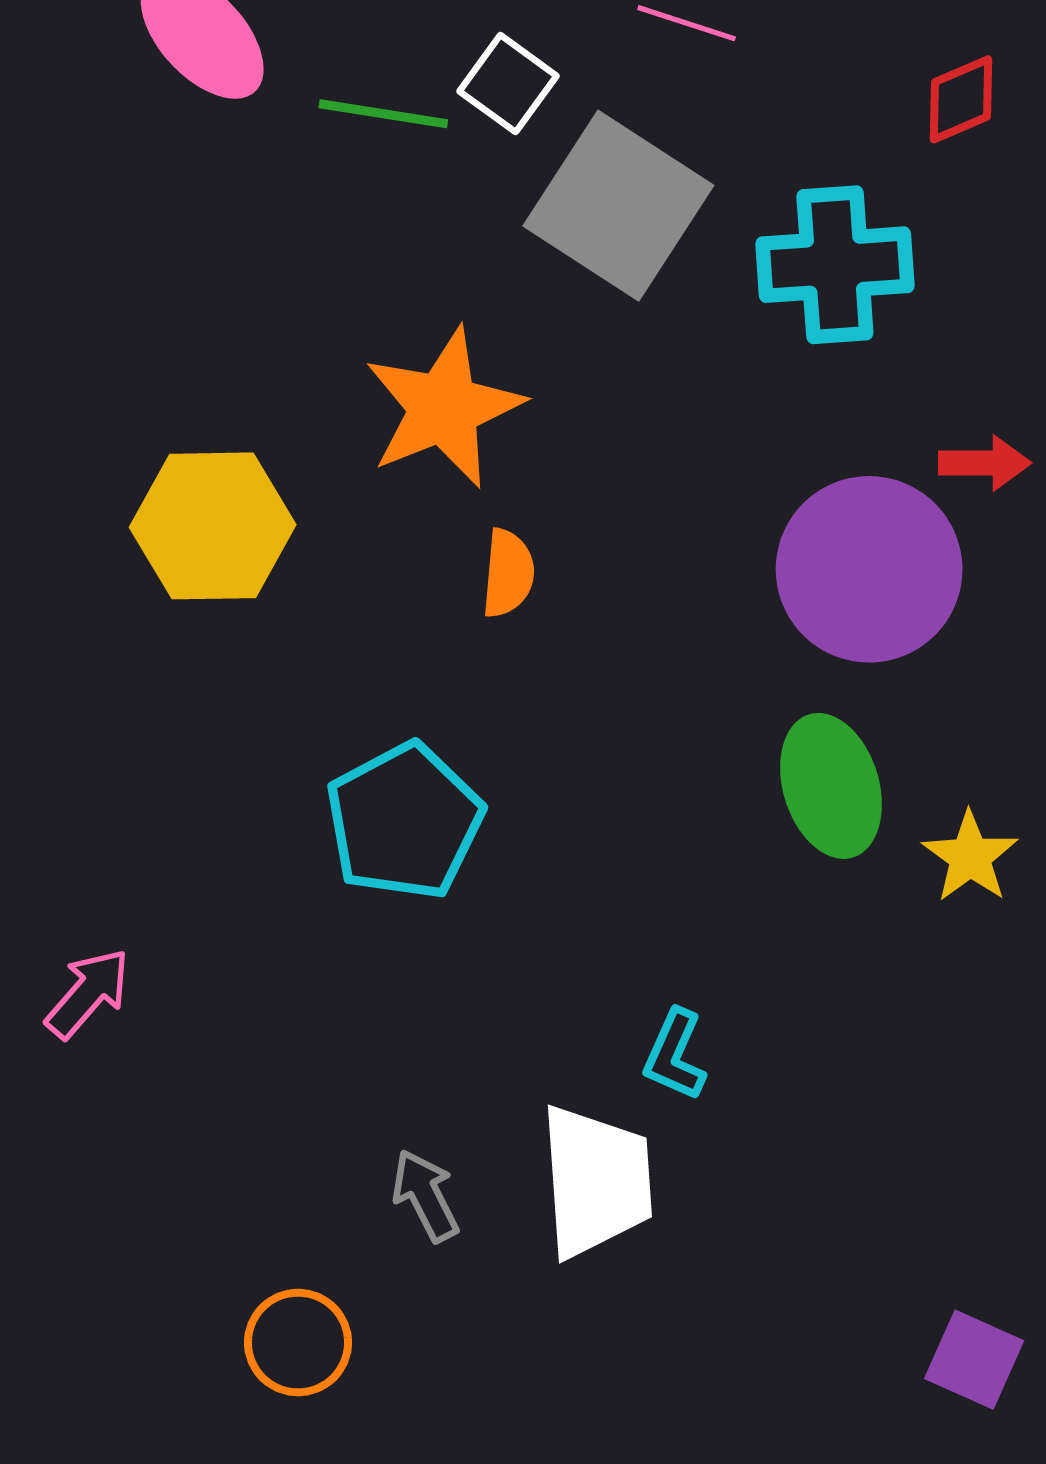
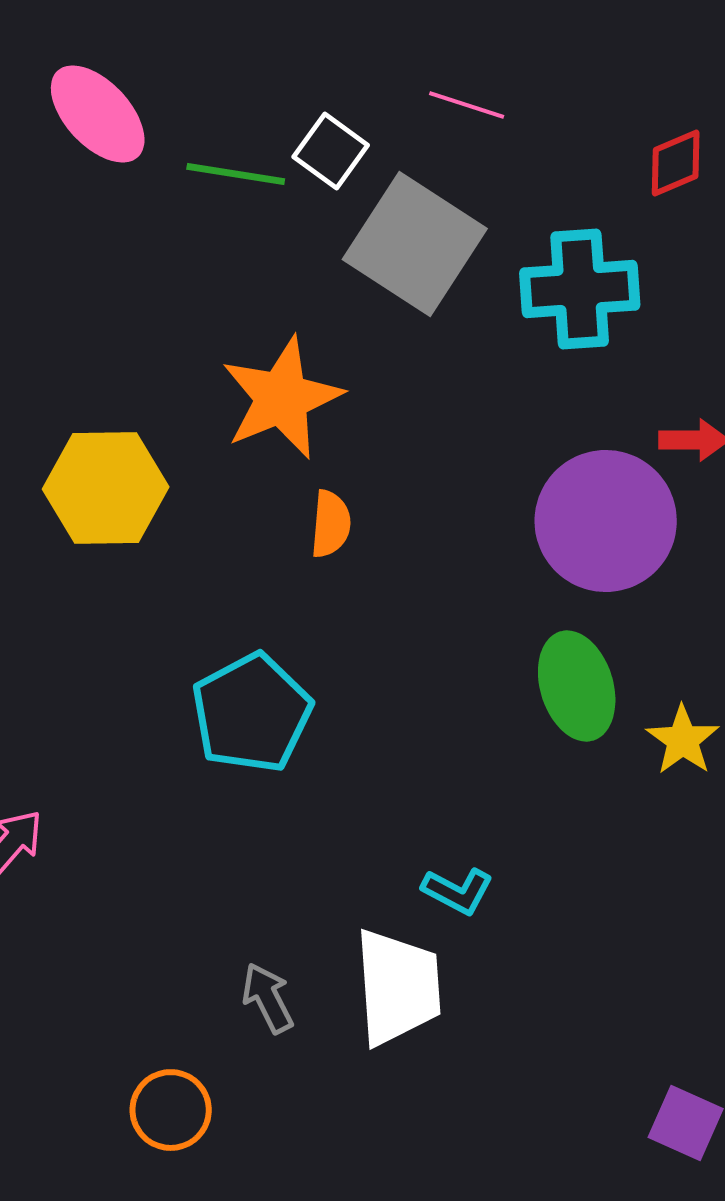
cyan L-shape: (675, 1055) -> (458, 891), turned -86

